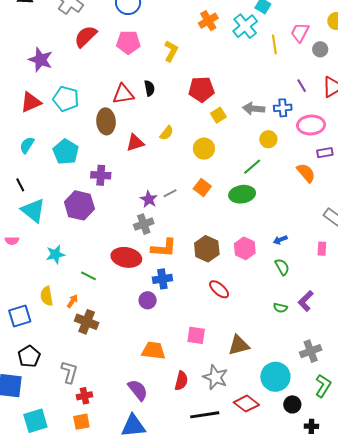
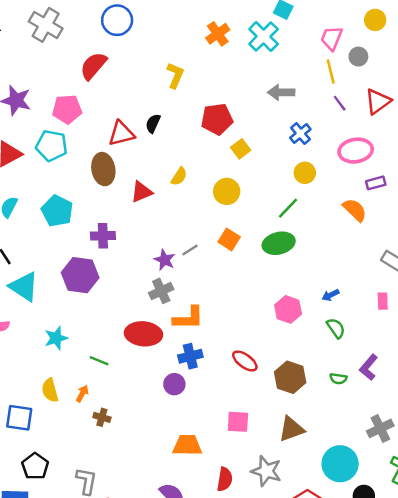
red semicircle: (86, 36) -> (93, 66), moved
pink pentagon: (128, 42) -> (67, 109), moved
yellow line: (274, 44) -> (331, 72), moved
black semicircle: (149, 88) -> (153, 123), turned -140
blue cross: (283, 108) -> (300, 133), moved, turned -30
gray arrow: (254, 109) -> (281, 92), moved
brown hexagon: (207, 249) -> (290, 377), moved
red ellipse: (219, 289) -> (245, 361), moved
blue square: (20, 316) -> (19, 418), turned 30
brown cross: (87, 322) -> (102, 417), size x0.6

